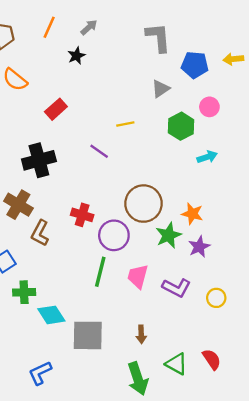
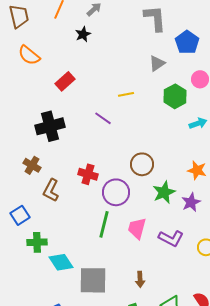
blue pentagon: (195, 65) -> (187, 42), turned 30
brown circle: (143, 204) -> (142, 164), size x0.7
brown cross: (18, 205) -> (32, 165), size x0.7
orange star: (192, 214) -> (197, 170), moved

